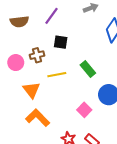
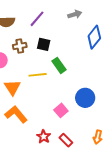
brown cross: (37, 55) -> (20, 46), moved
green rectangle: (88, 69) -> (59, 65), moved

